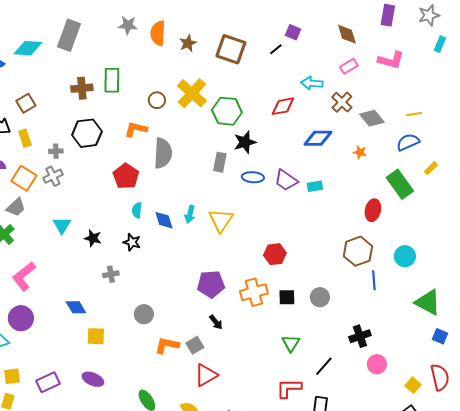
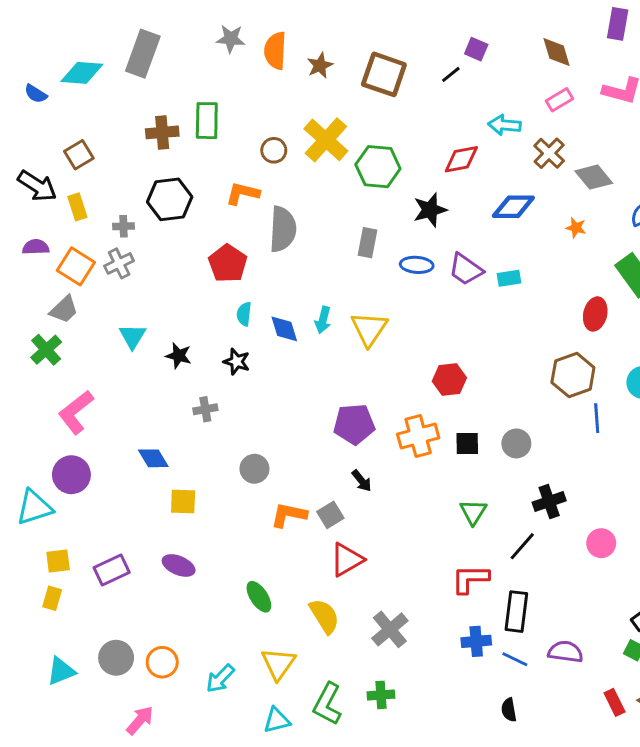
black star: (245, 142) -> (430, 210), moved
black cross: (360, 336) -> (549, 501), moved

